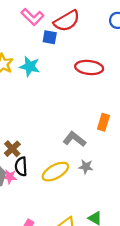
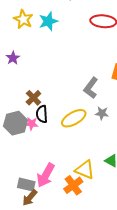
cyan star: (30, 66) -> (48, 21), turned -30
gray L-shape: (74, 139) -> (91, 88), turned -90

